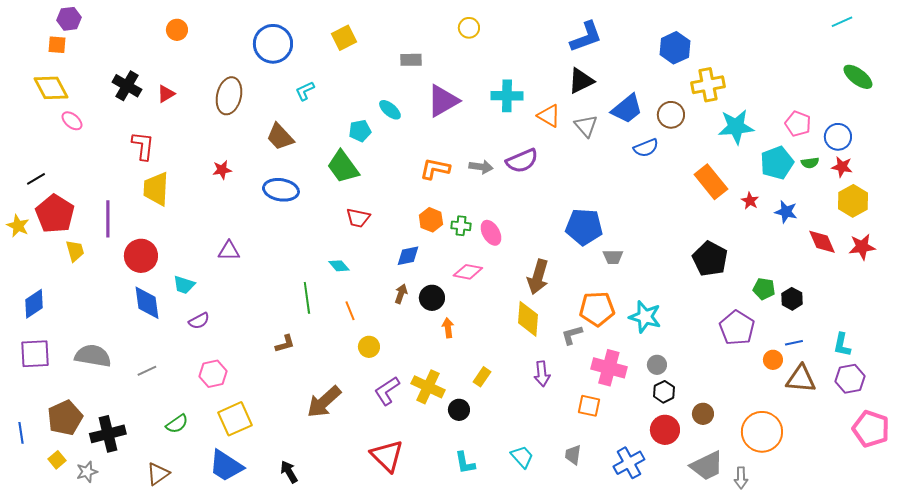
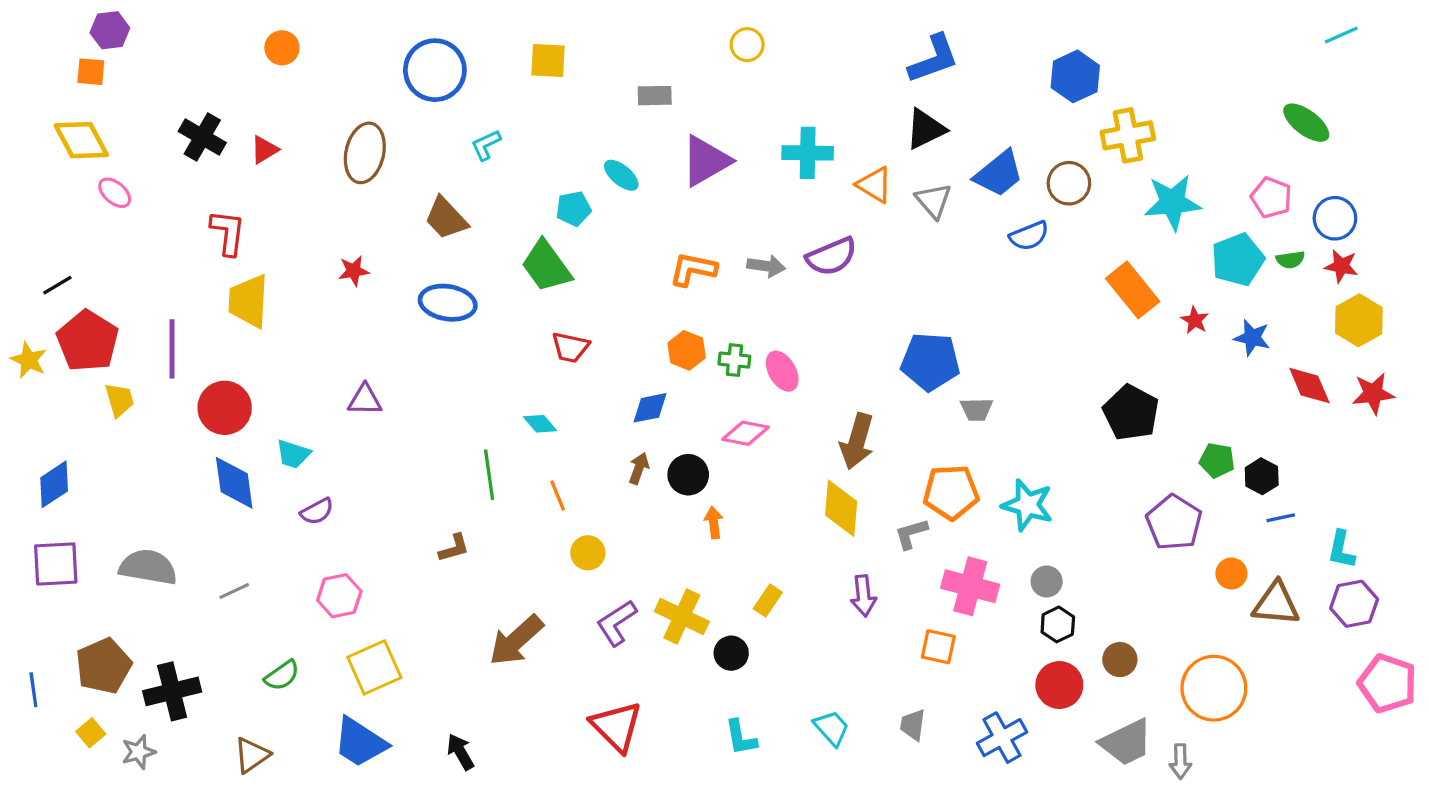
yellow square: (344, 38) -> (548, 61), turned 30
green ellipse: (858, 77) -> (1306, 123), moved
blue line: (794, 343) -> (1281, 518), moved

